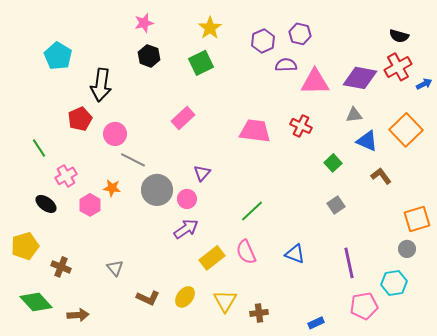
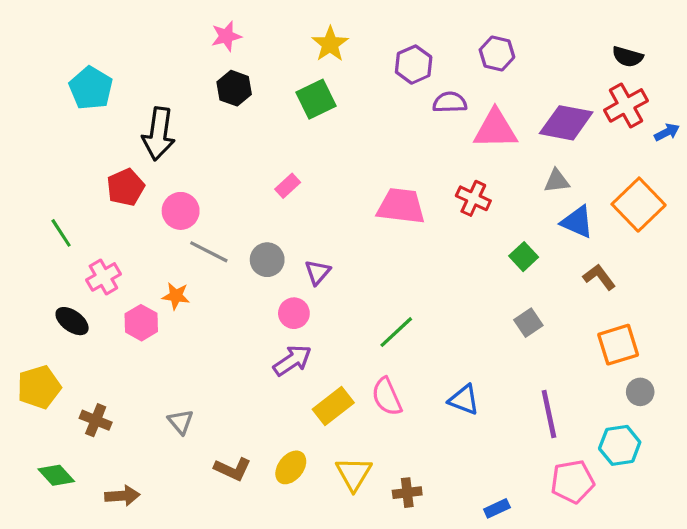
purple hexagon: (300, 34) -> (497, 54), moved
pink rectangle: (183, 118) -> (288, 186), size x0.7
gray circle: (157, 190) -> (267, 260), moved, size x0.7
orange square: (417, 219) -> (618, 345), moved
green diamond: (36, 302) -> (56, 475), size x0.7

